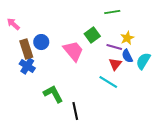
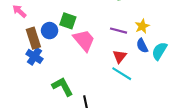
green square: (92, 35) -> (68, 21), moved, turned -35
purple line: (114, 47) -> (118, 31), moved
red triangle: (115, 64) -> (120, 56), moved

